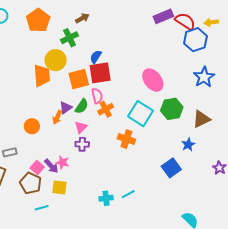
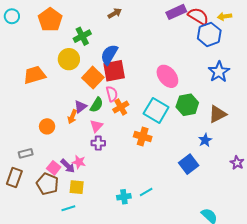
brown arrow: (82, 18) -> (115, 13), moved
blue semicircle: (96, 57) -> (109, 55), size x1.5
orange trapezoid: (42, 76) -> (34, 75), moved, turned -100
orange square: (79, 79) -> (93, 78), turned -30
cyan line: (42, 208) -> (68, 208), moved

